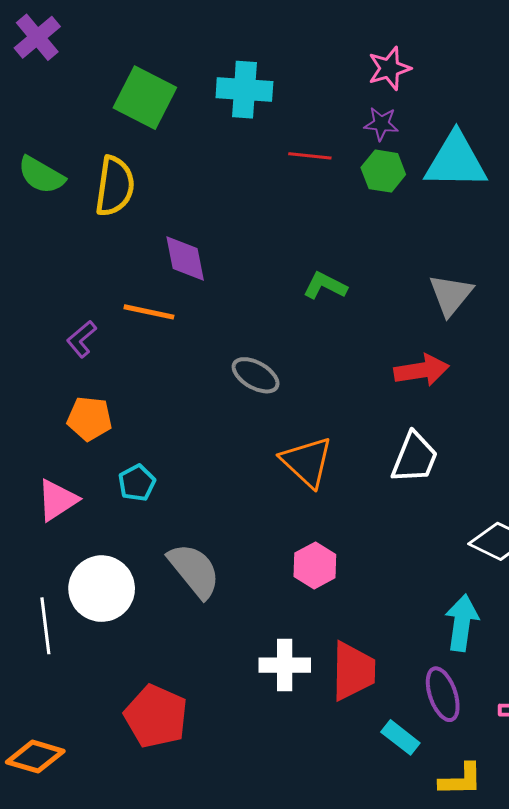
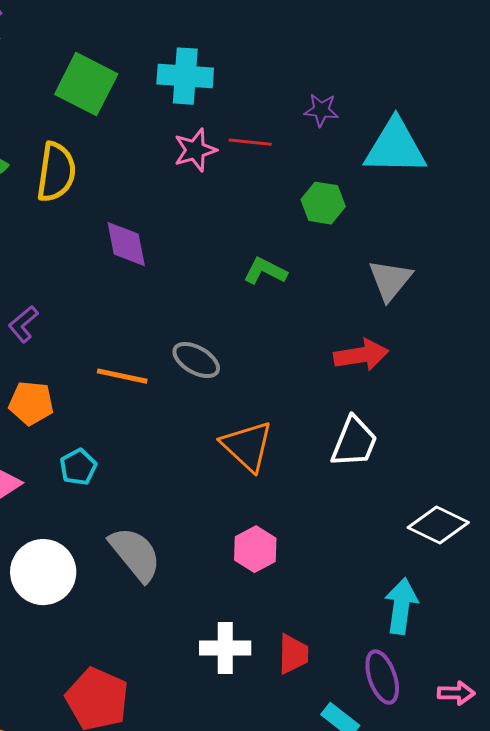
pink star: (389, 68) -> (195, 150), moved
green hexagon: (383, 171) -> (323, 203), moved
orange line: (149, 312) -> (122, 376), moved
red trapezoid: (353, 671) -> (293, 654), size x0.7

